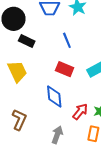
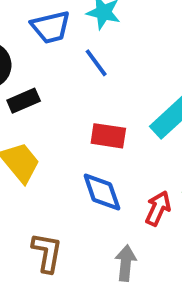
blue line: (67, 40) -> (96, 63), moved
black rectangle: (27, 41) -> (24, 101), turned -35

